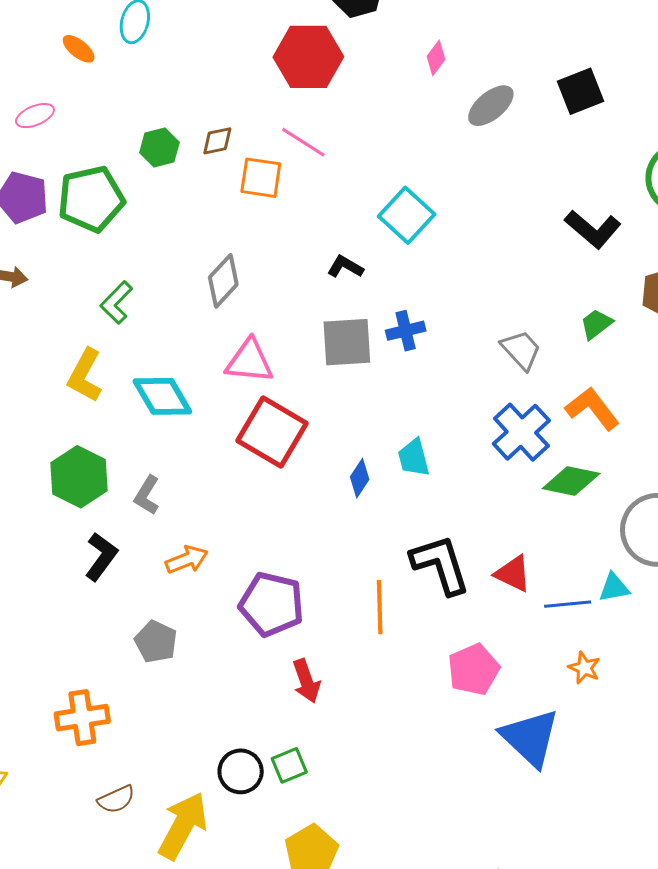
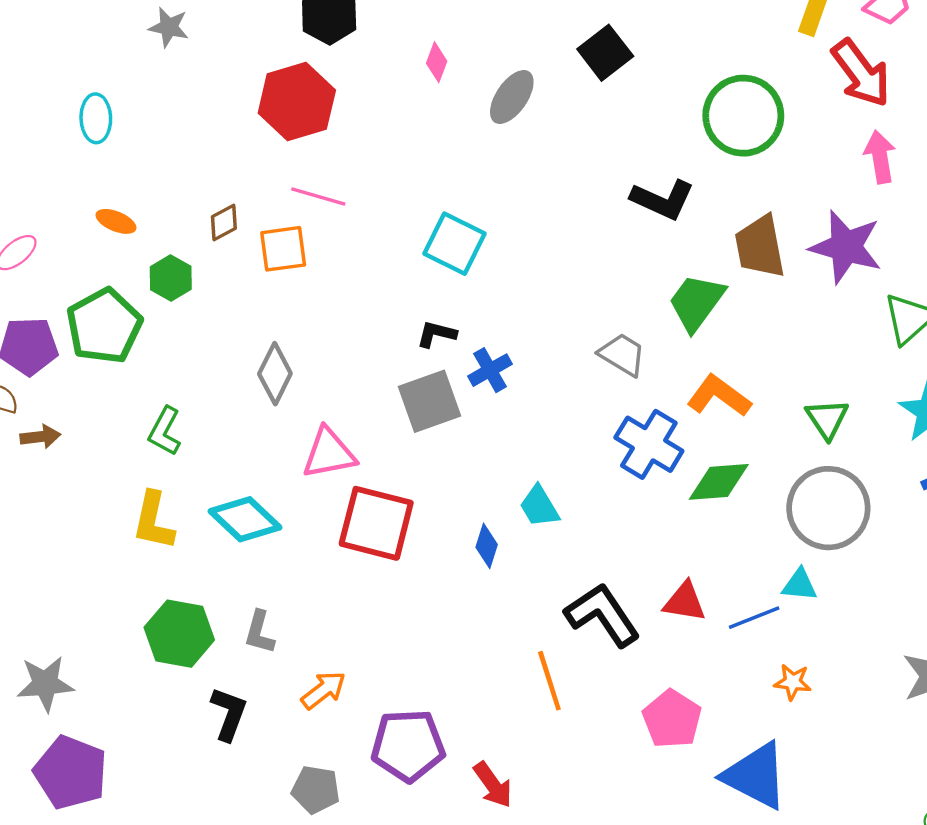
orange ellipse: (79, 49) -> (116, 221), moved
green hexagon: (159, 147) -> (171, 278), moved
black L-shape: (345, 267) -> (436, 334), moved
green trapezoid: (596, 324) -> (696, 302), size x1.6
cyan triangle: (614, 588) -> (800, 585), turned 32
purple pentagon: (272, 604) -> (408, 745), moved

